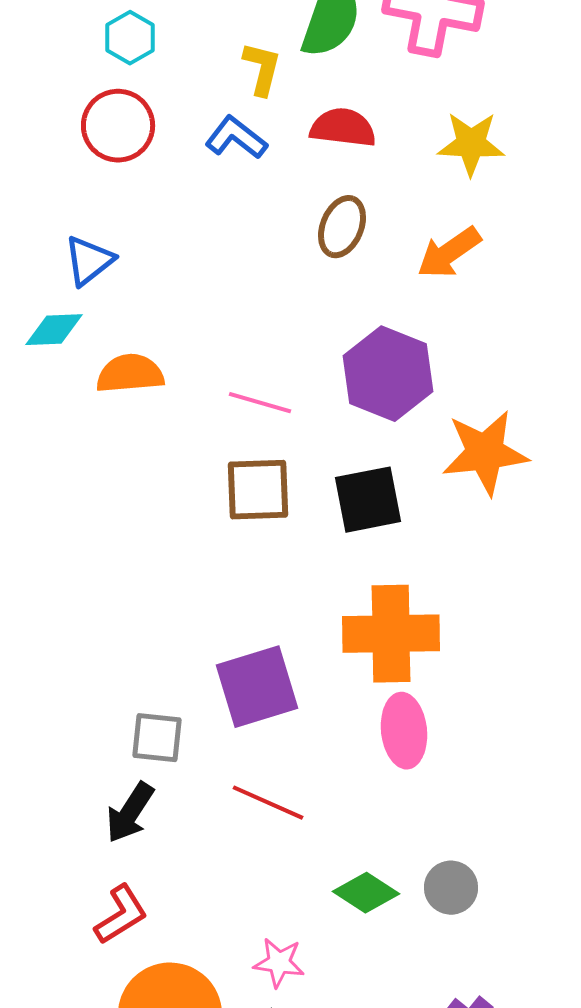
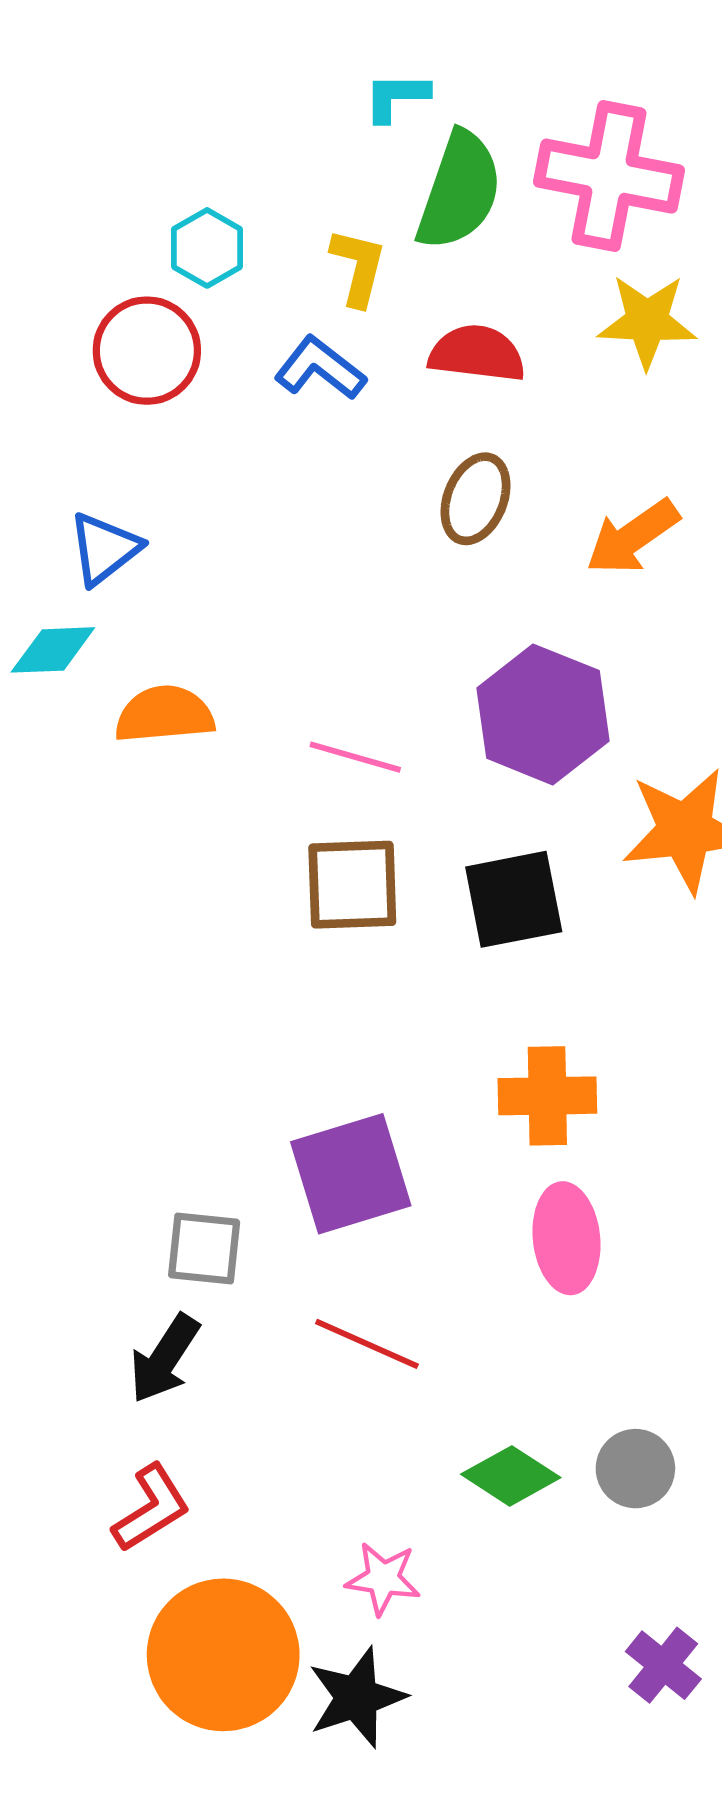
cyan hexagon: (130, 38) -> (207, 248), moved
yellow star: (471, 144) -> (647, 321), moved
orange cross: (391, 634) -> (547, 1096), size x0.7

